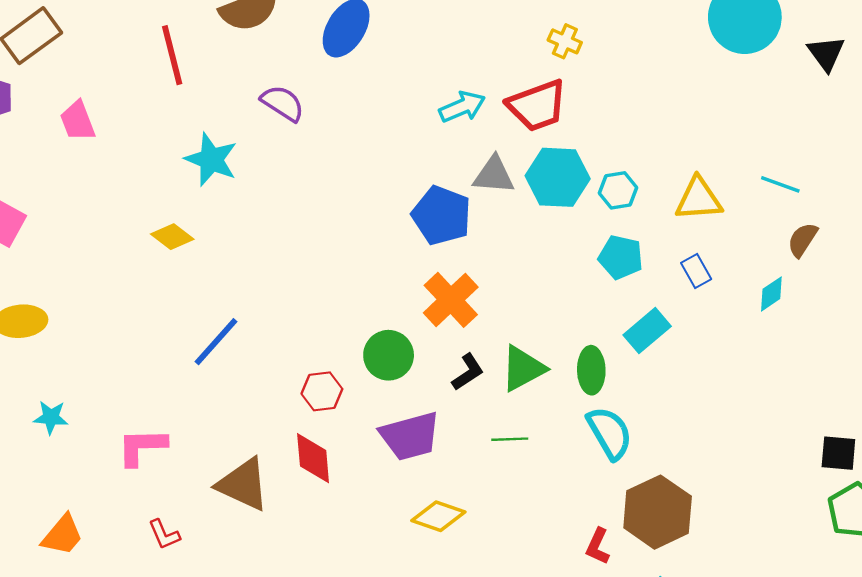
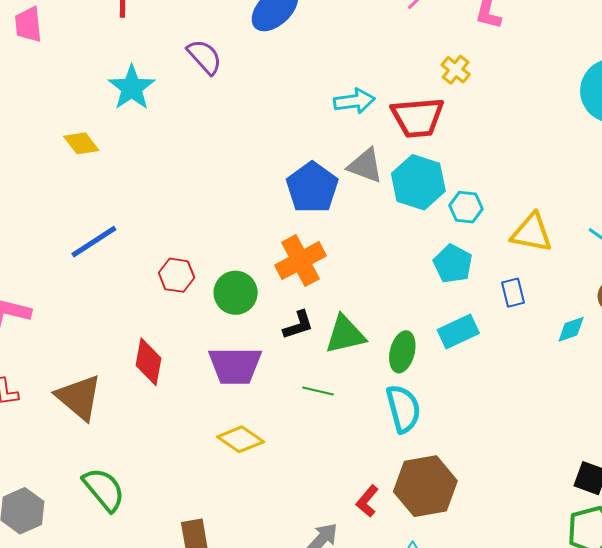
red hexagon: (322, 391) -> (177, 275), moved
brown triangle: (243, 484) -> (79, 397), moved

